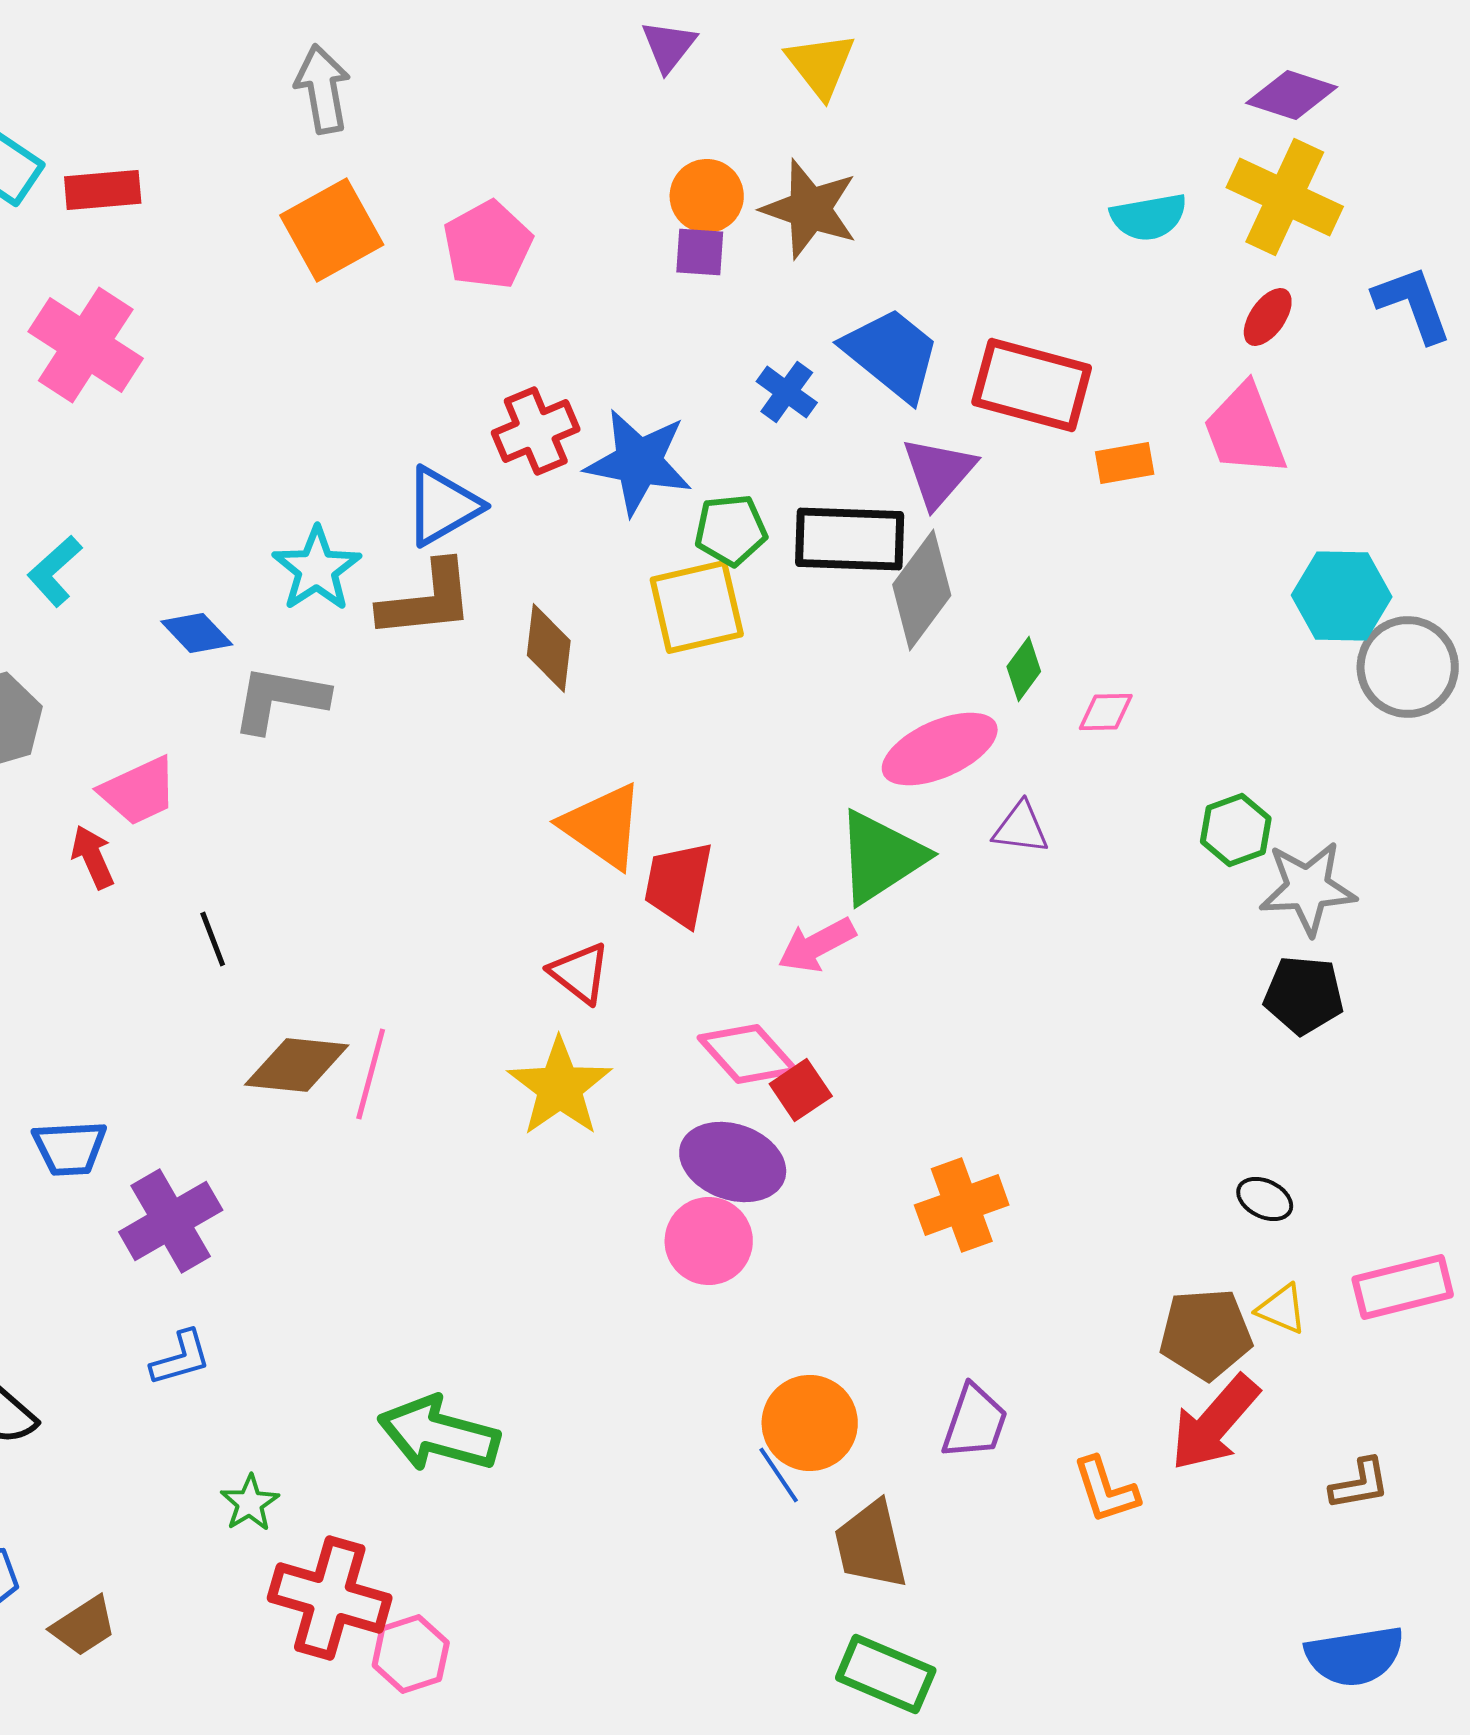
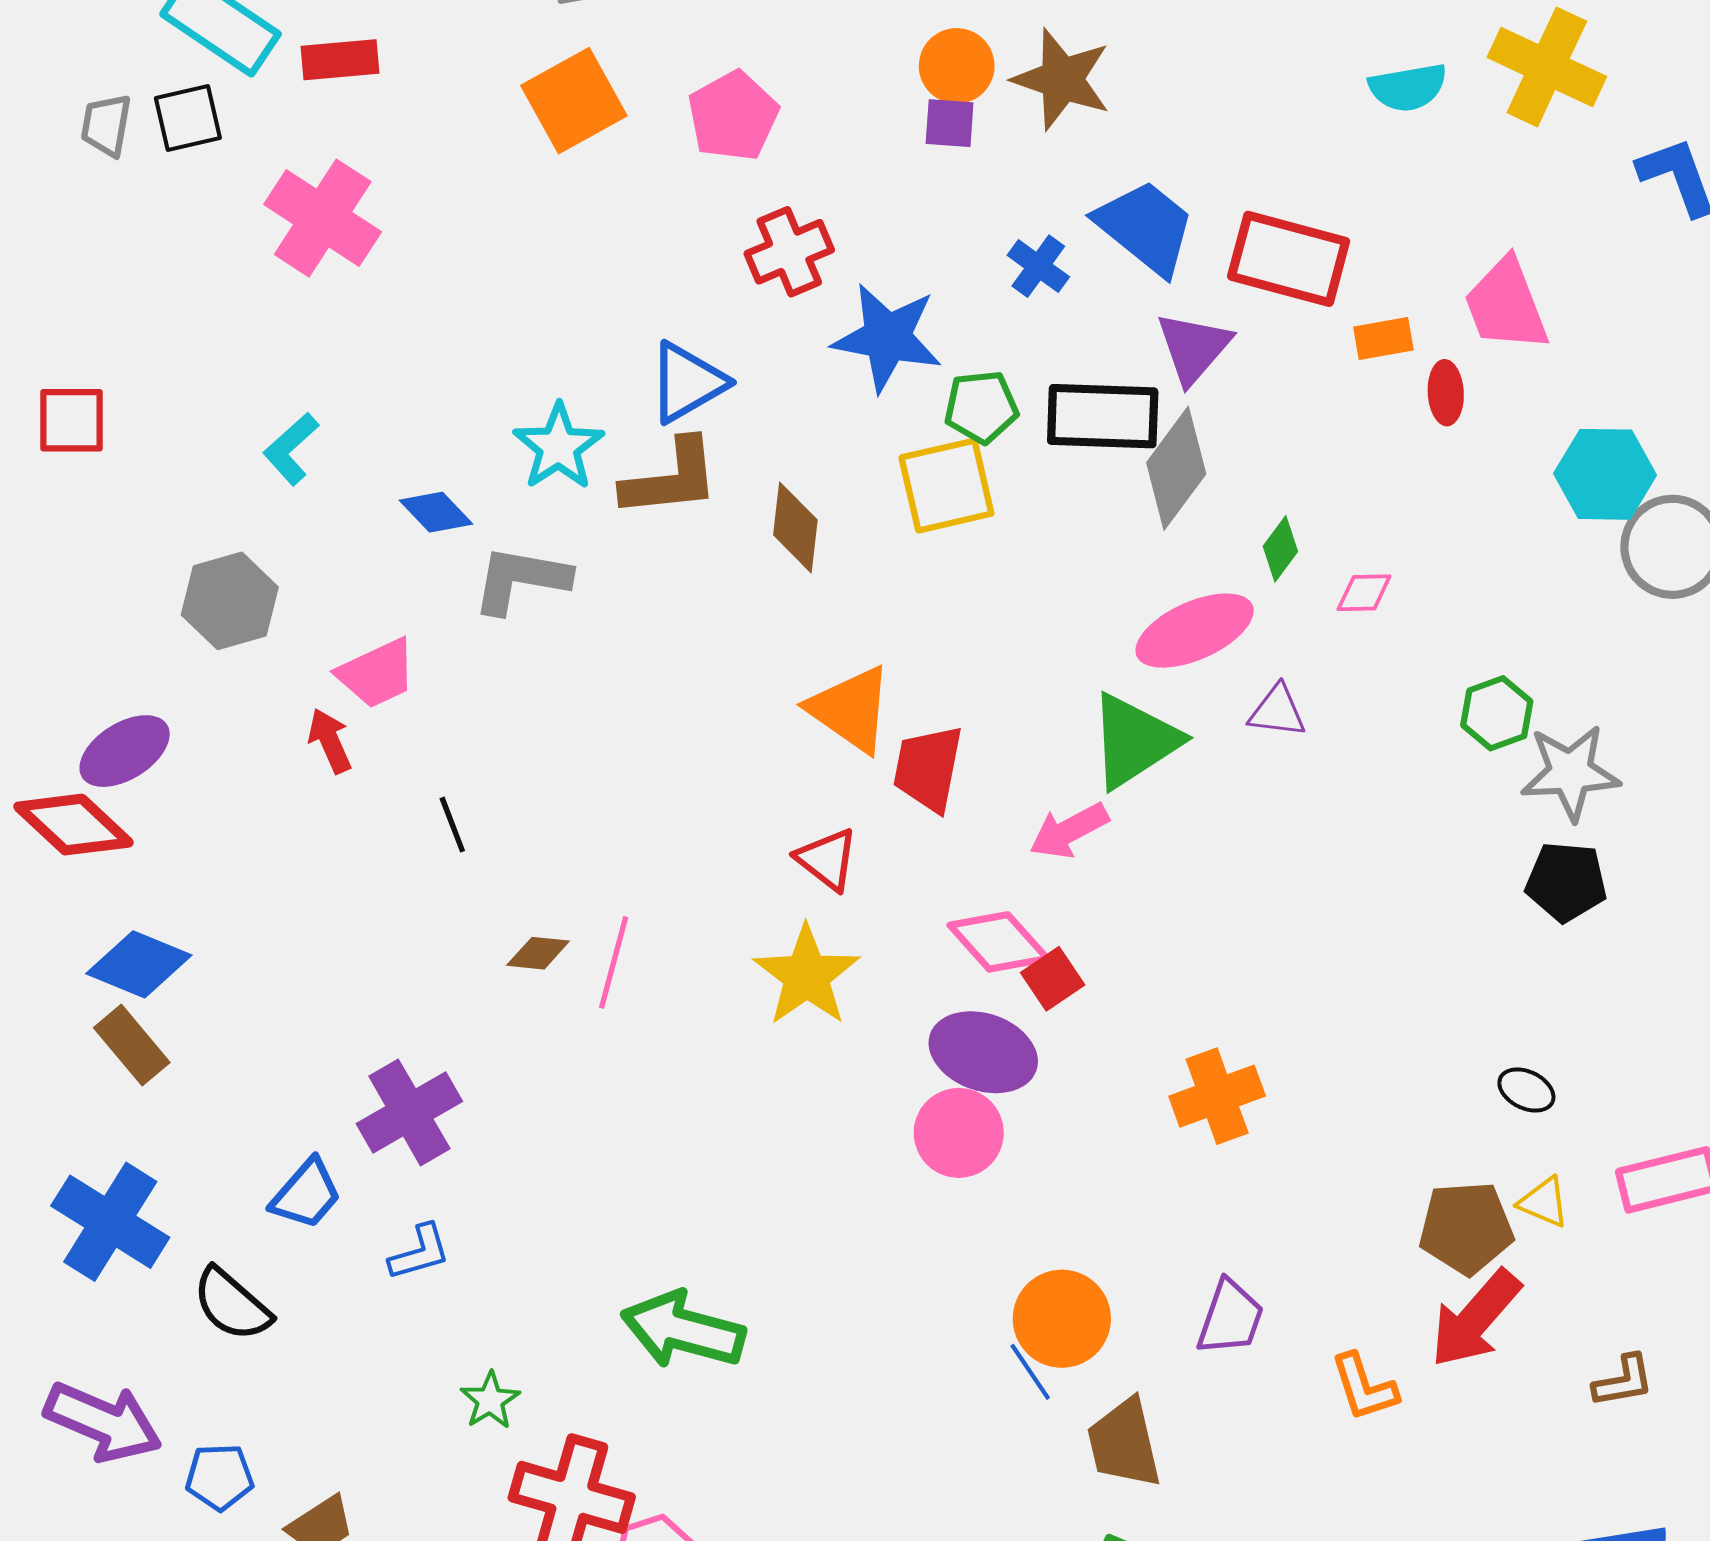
red ellipse: (1268, 317) -> (1446, 393), moved, turned -38
red cross: (536, 431) -> (789, 252), moved
brown diamond: (297, 1065) -> (538, 953), size x0.6
blue trapezoid: (70, 1148) -> (306, 1194), moved, turned -46

